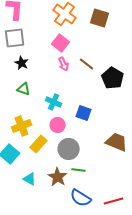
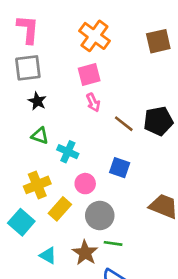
brown square: (100, 18) -> (158, 41), moved, turned -30
pink square: (61, 43) -> (89, 75), turned 36
brown line: (87, 64) -> (124, 124), moved
black pentagon: (113, 78) -> (158, 121), turned 30
cyan cross: (54, 102) -> (68, 152), moved

